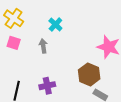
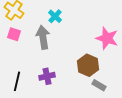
gray arrow: (43, 46) -> (43, 37), size x1.6

